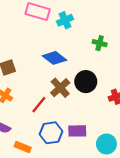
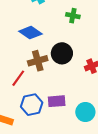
brown cross: (60, 88) -> (38, 61), turned 30

